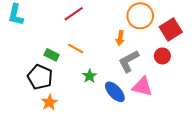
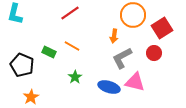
green star: (90, 76) -> (75, 77), moved
black pentagon: (40, 77) -> (22, 65), moved
blue ellipse: (115, 92) -> (109, 87), turned -30
orange star: (49, 102) -> (31, 97), moved

